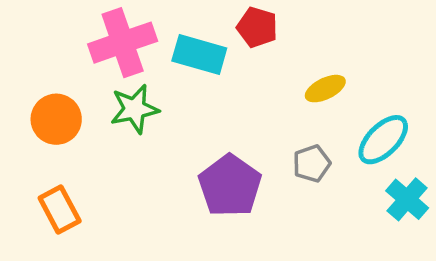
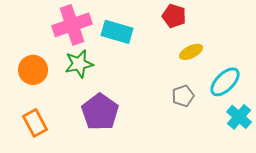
red pentagon: (257, 27) -> (174, 16), moved
purple pentagon: (230, 186) -> (100, 112), moved

